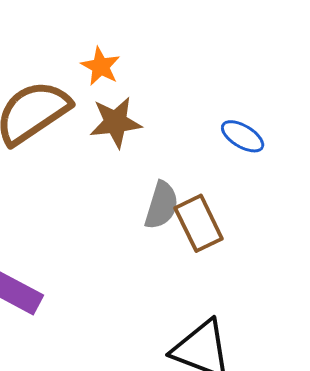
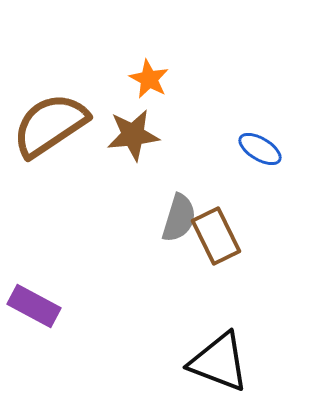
orange star: (101, 66) -> (149, 79), moved

